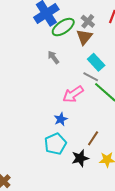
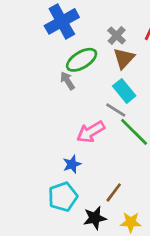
green ellipse: (63, 27) -> (82, 60), moved
brown triangle: (84, 37) -> (124, 58), moved

